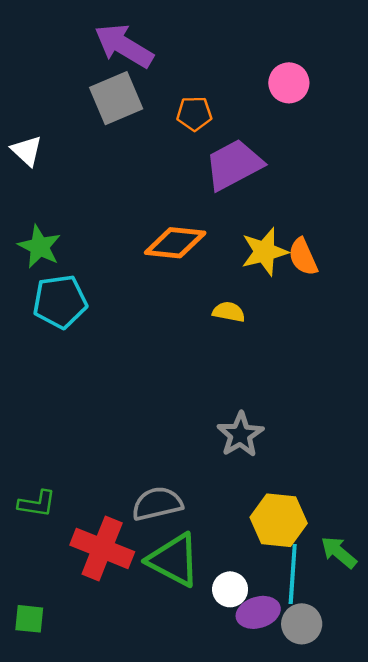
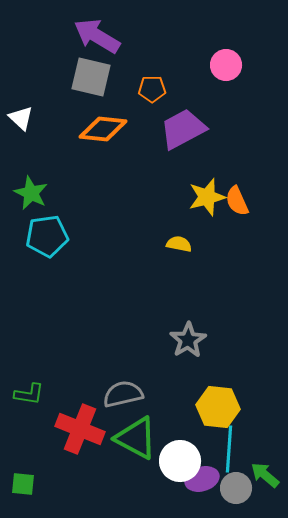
gray square: (116, 98) -> (91, 77), turned 36
orange diamond: (175, 243) -> (103, 129), moved
green arrow: (339, 552) -> (265, 475), moved
white circle: (230, 589) -> (180, 461), size x1.5

